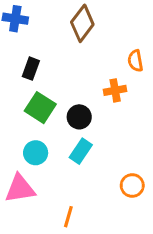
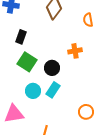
orange semicircle: (135, 61) -> (88, 20), moved
cyan circle: (36, 153) -> (33, 91), moved

